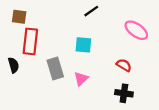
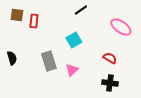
red rectangle: (30, 41) -> (34, 21), moved, size x0.6
cyan square: (83, 45) -> (74, 40), turned -35

